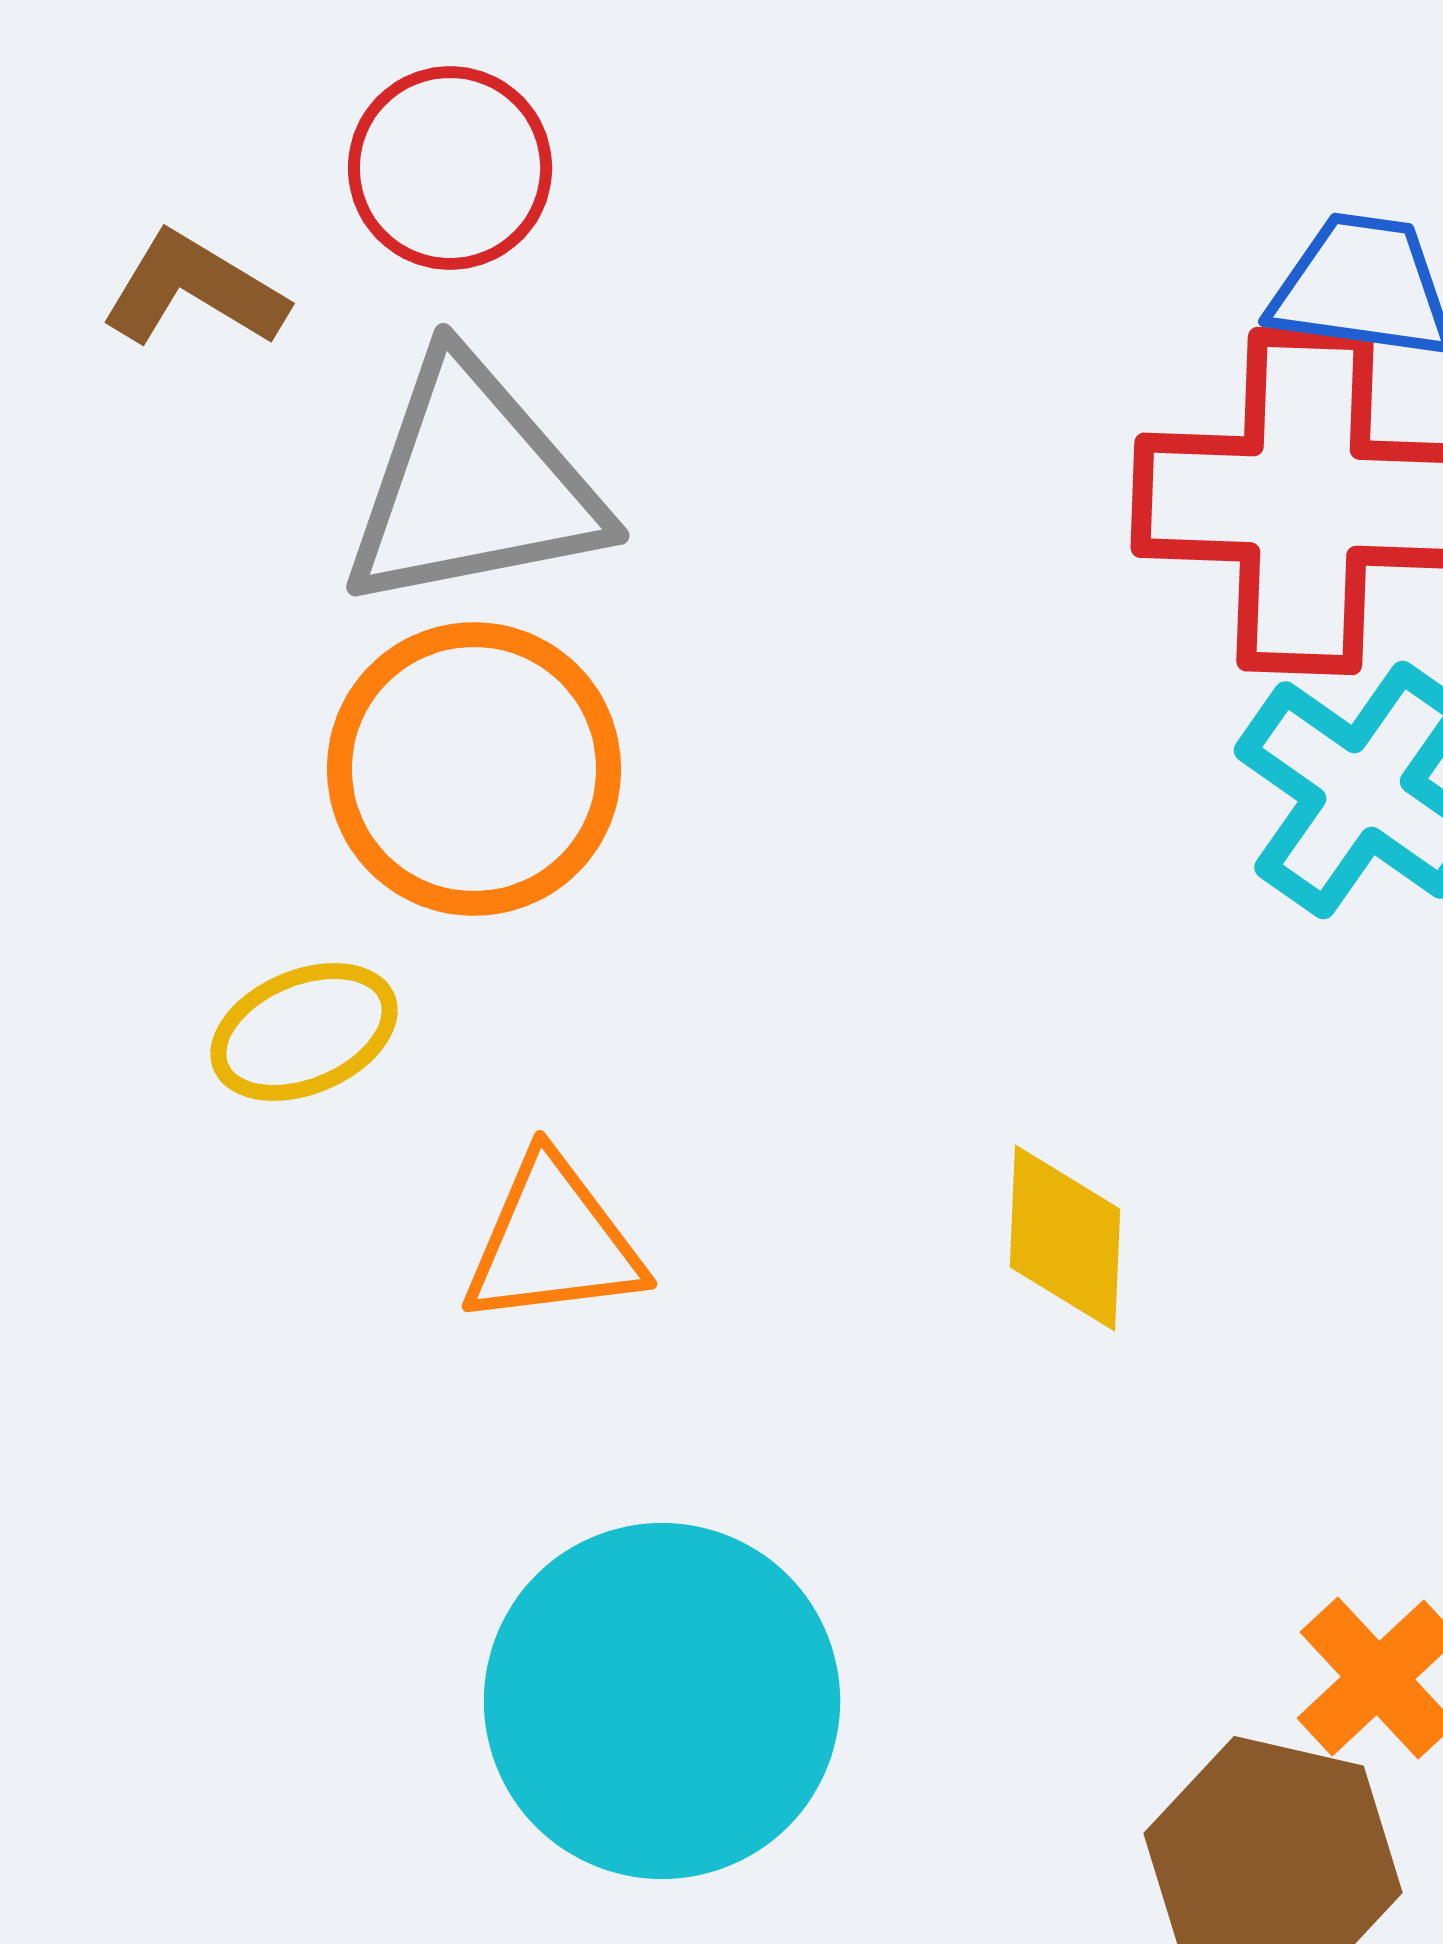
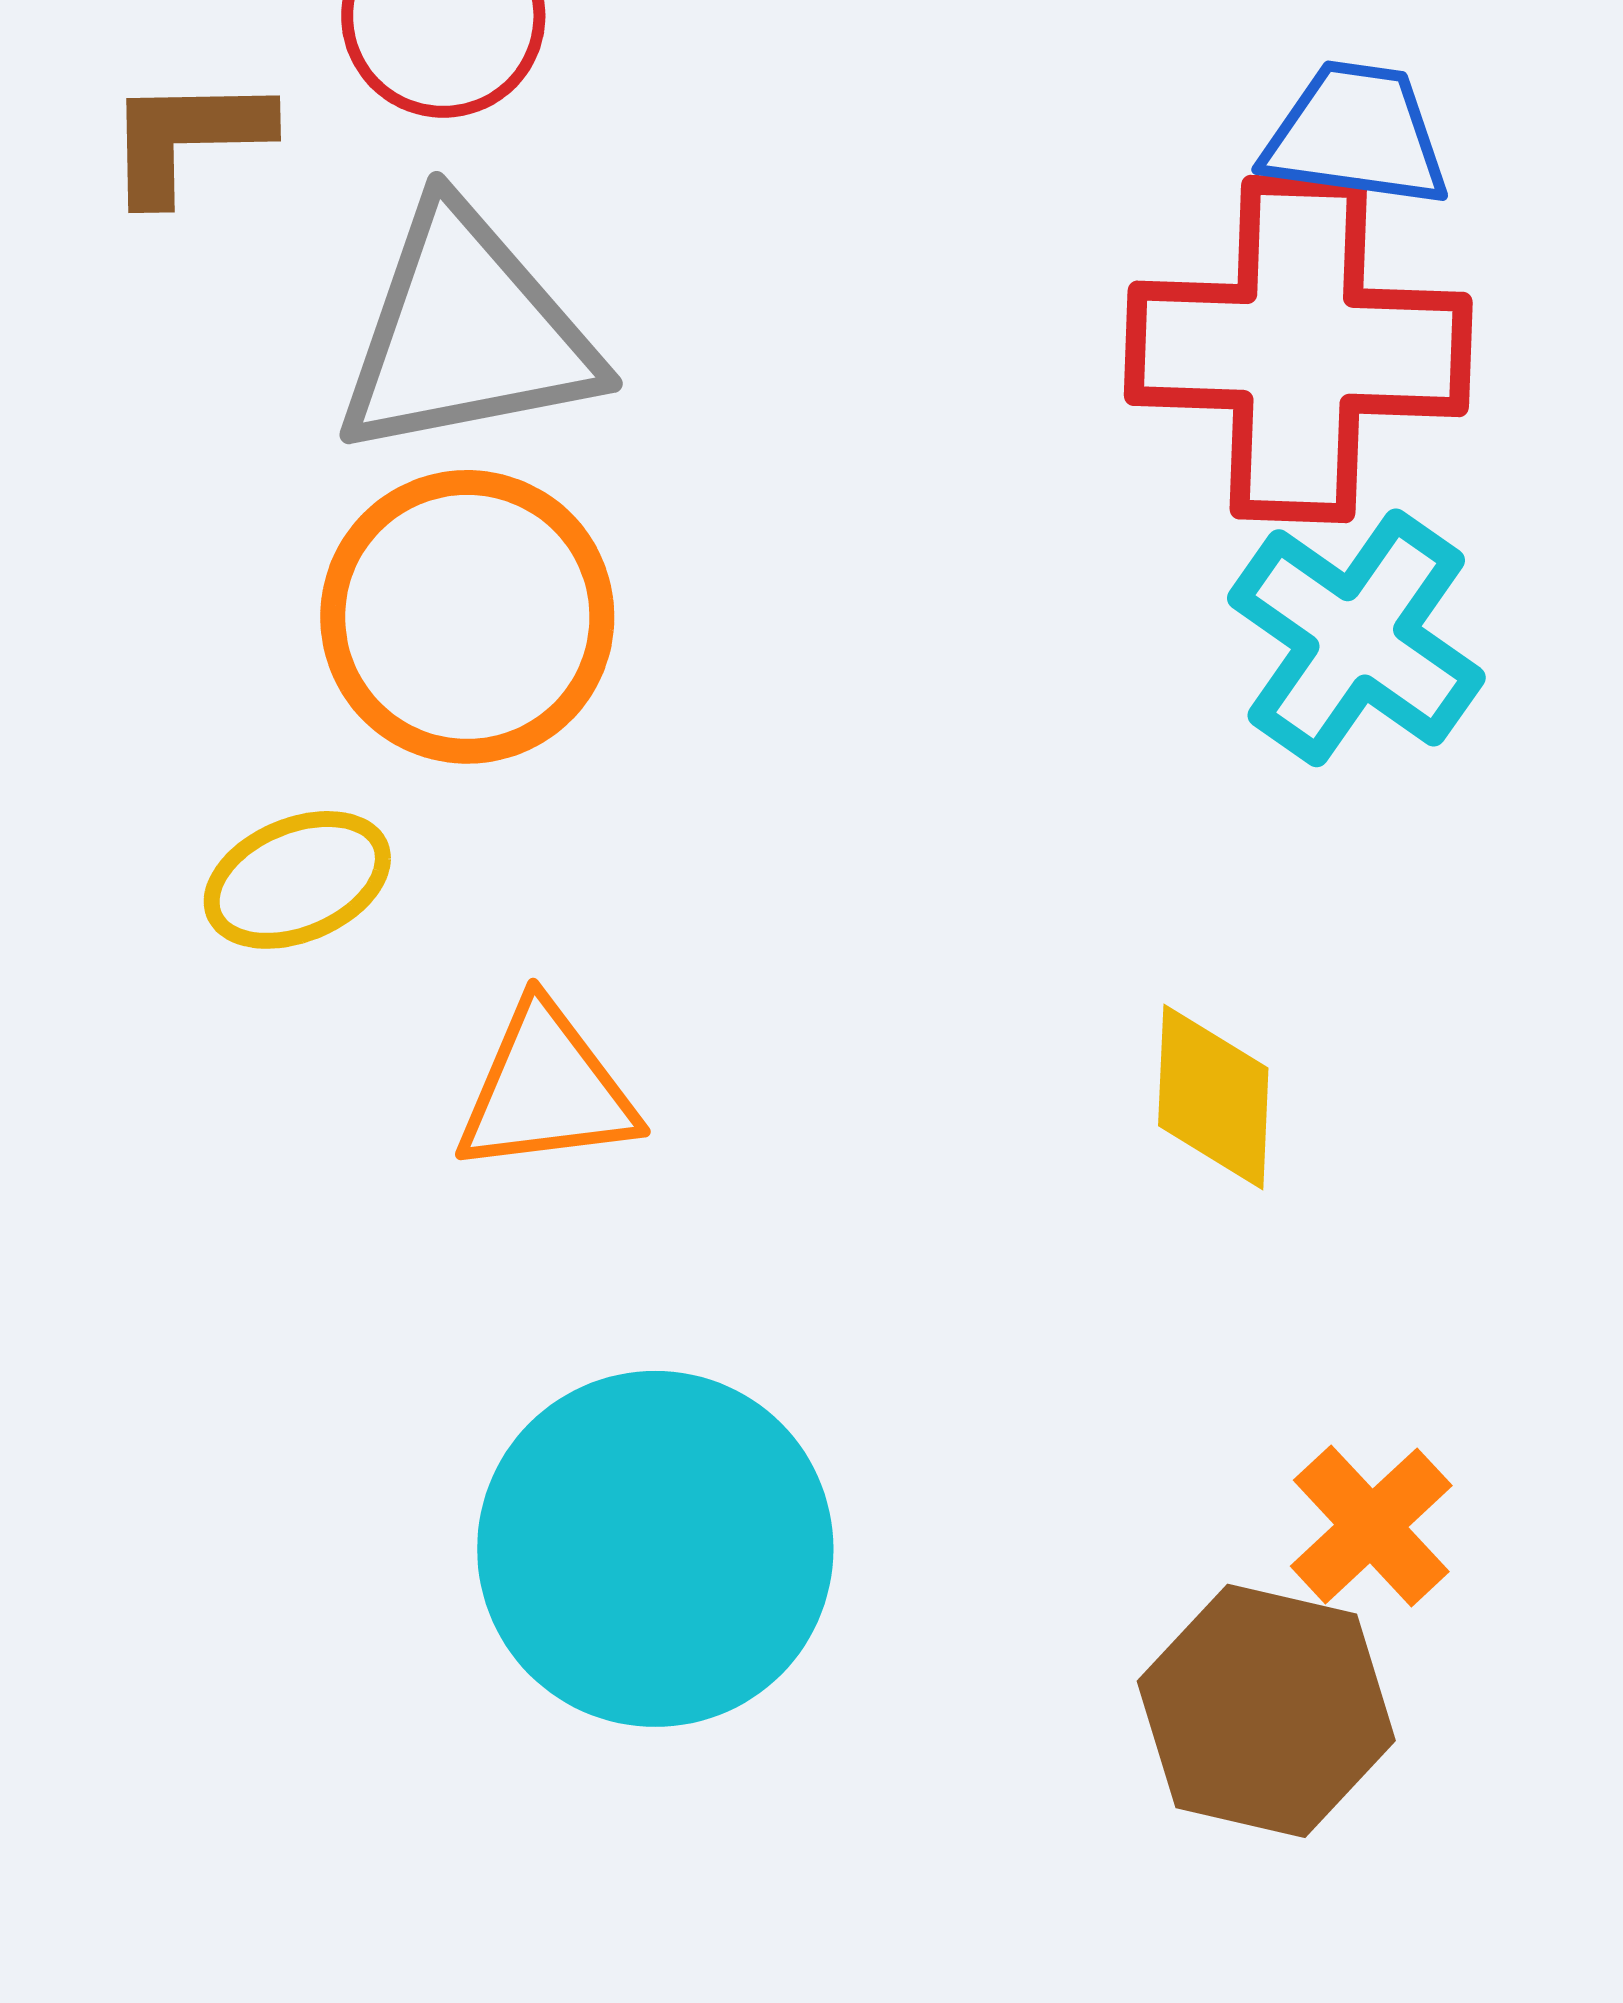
brown L-shape: (194, 290) -> (187, 138), turned -32
yellow diamond: (1065, 1238) -> (1213, 1097), moved

